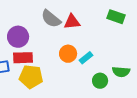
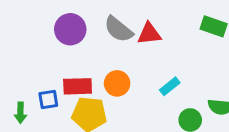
purple circle: (18, 37) -> (70, 29), moved
orange circle: (68, 54) -> (117, 83), moved

